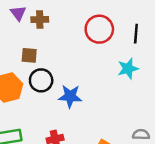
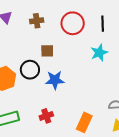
brown cross: (40, 19) -> (37, 21), moved
brown square: (29, 55) -> (47, 51), moved

